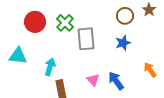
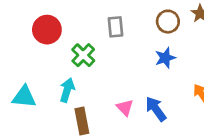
green cross: (65, 23) -> (83, 55), moved
gray rectangle: (86, 39) -> (115, 27), moved, size x0.7
cyan triangle: (18, 56) -> (24, 97), moved

